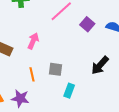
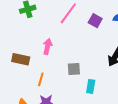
orange line: (32, 74) -> (41, 79), moved, turned 40

